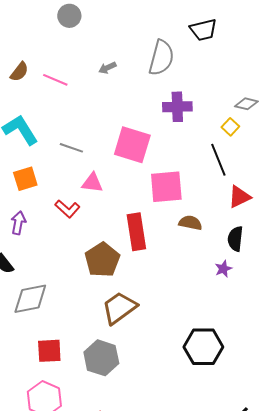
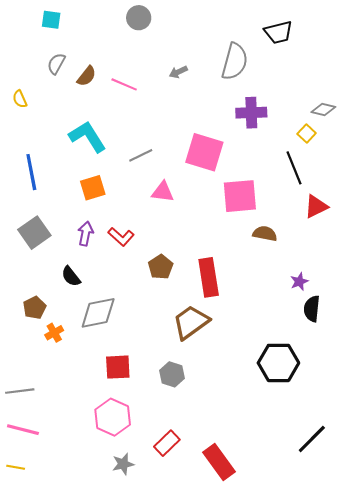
gray line: (71, 148) -> (141, 155), turned -45
red L-shape: (67, 209) -> (121, 237), moved
red rectangle: (136, 232) -> (209, 277), moved
black semicircle: (235, 239) -> (312, 309), moved
brown pentagon: (102, 260) -> (161, 267), moved, size x0.7
gray hexagon: (101, 358) -> (172, 374), size x0.7

